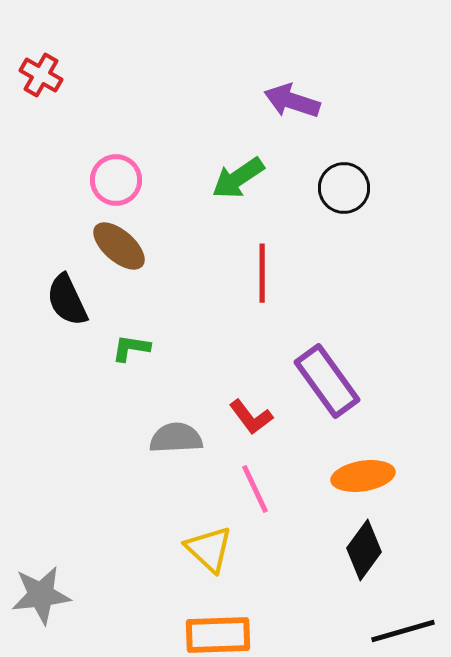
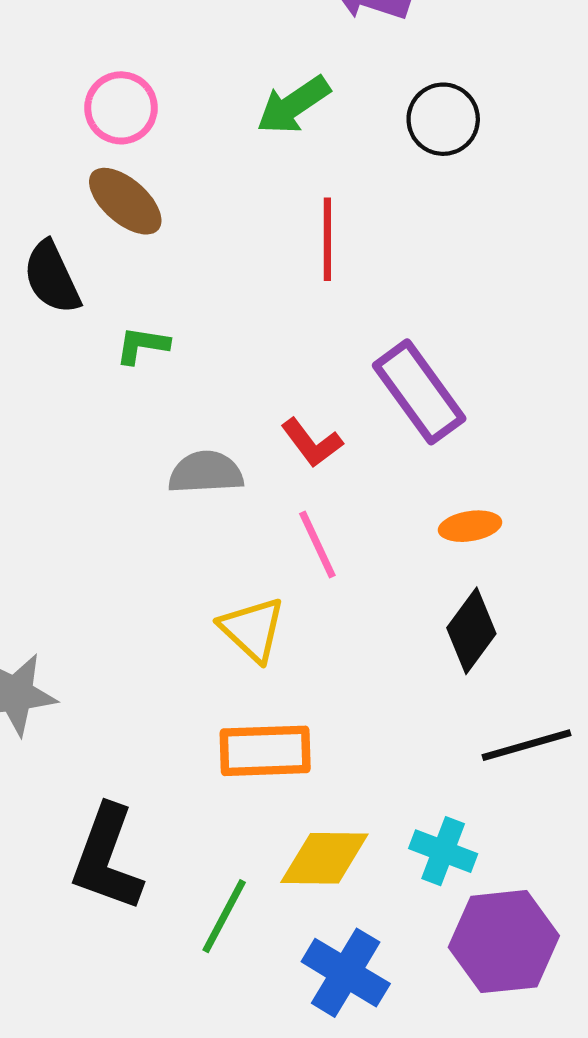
orange ellipse: (363, 476) -> (470, 526), size x0.7

